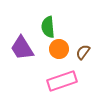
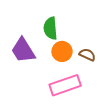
brown semicircle: (83, 52) -> (87, 55), turned 77

